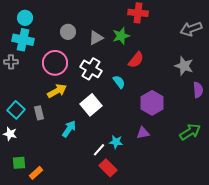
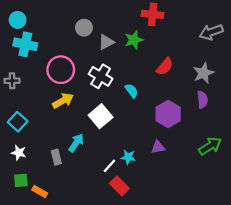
cyan circle: (25, 18) -> (18, 20), moved
gray circle: (68, 32) -> (84, 28), moved
red semicircle: (136, 60) -> (165, 66), moved
gray cross: (11, 62) -> (12, 81), moved
gray star: (184, 66) -> (203, 73), turned 30
purple semicircle: (198, 90) -> (202, 100), moved
gray rectangle: (39, 113) -> (56, 157), moved
white star: (10, 134) -> (19, 153), moved
orange rectangle: (36, 173) -> (40, 191), turned 72

